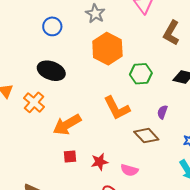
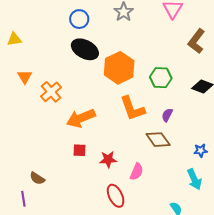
orange hexagon: (107, 49) -> (119, 68), moved
black ellipse: (51, 71) -> (85, 49), moved
purple semicircle: (162, 112) -> (167, 115), moved
pink semicircle: (129, 170) -> (137, 172), turned -90

